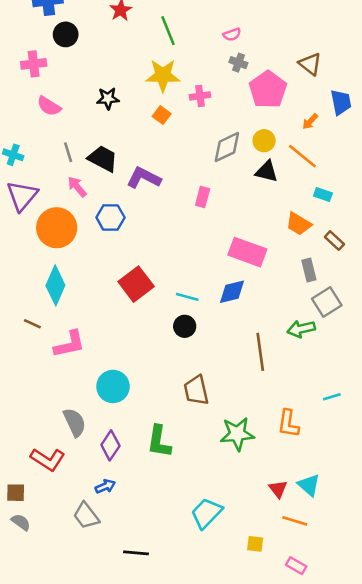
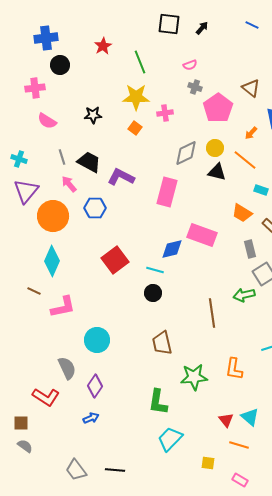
pink rectangle: (203, 197) -> (167, 192), size x1.8
blue diamond: (232, 292) -> (172, 249), moved
green L-shape: (159, 442) -> (158, 402), moved
gray trapezoid: (86, 516) -> (76, 470), moved

